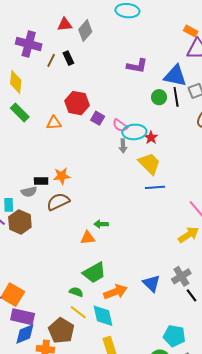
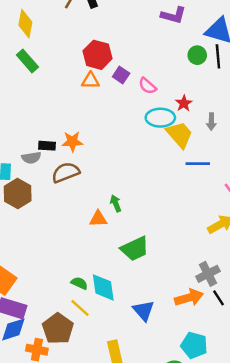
orange triangle: (54, 123) -> (90, 81), moved
cyan ellipse: (134, 132) -> (160, 118), moved
gray arrow: (123, 146) -> (211, 122), moved
blue line: (155, 187) -> (198, 164), moved
green arrow: (101, 224) -> (116, 203), turned 64
green trapezoid: (94, 273) -> (135, 249), moved
blue triangle: (151, 283) -> (144, 311), moved
orange arrow: (115, 292) -> (189, 298), moved
cyan diamond: (103, 316) -> (103, 287), moved

